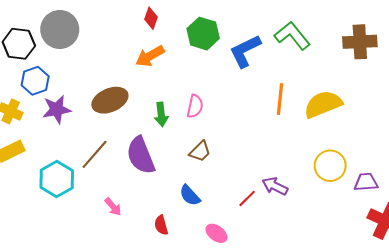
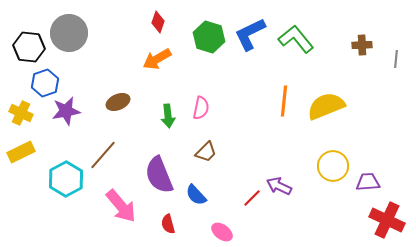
brown cross: (360, 42) -> (362, 45), size x0.6
blue L-shape: (245, 51) -> (250, 34), moved
brown ellipse: (110, 100) -> (118, 102), size x0.7
purple semicircle: (141, 155) -> (159, 175), moved
pink arrow: (113, 207) -> (121, 206), size x1.8

